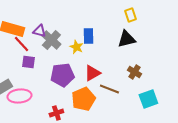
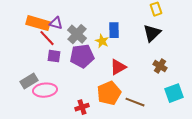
purple triangle: (39, 31) -> (56, 23), moved
black triangle: (126, 39) -> (152, 33), turned -30
purple pentagon: (62, 75) -> (82, 56), moved
brown line: (109, 89) -> (135, 102), moved

